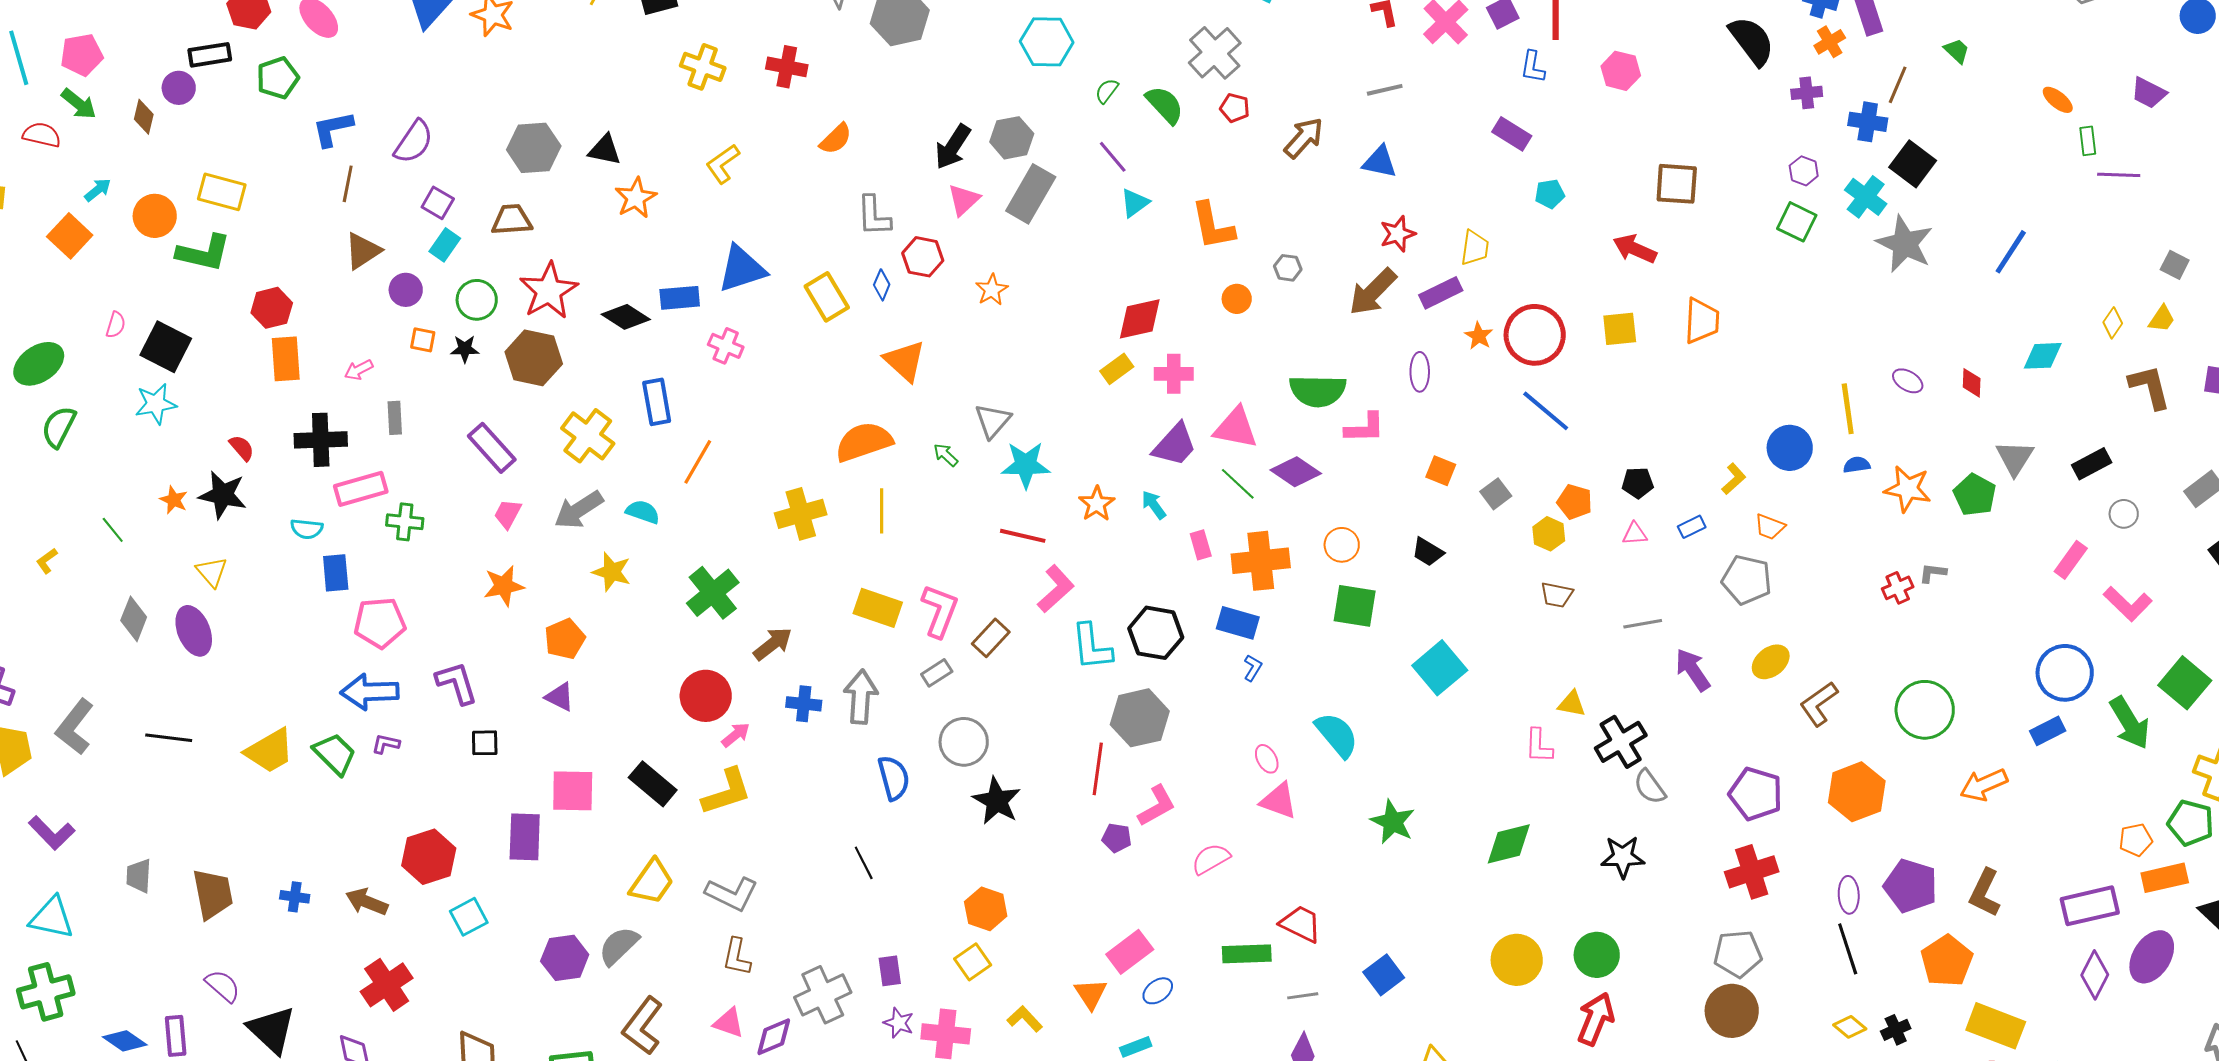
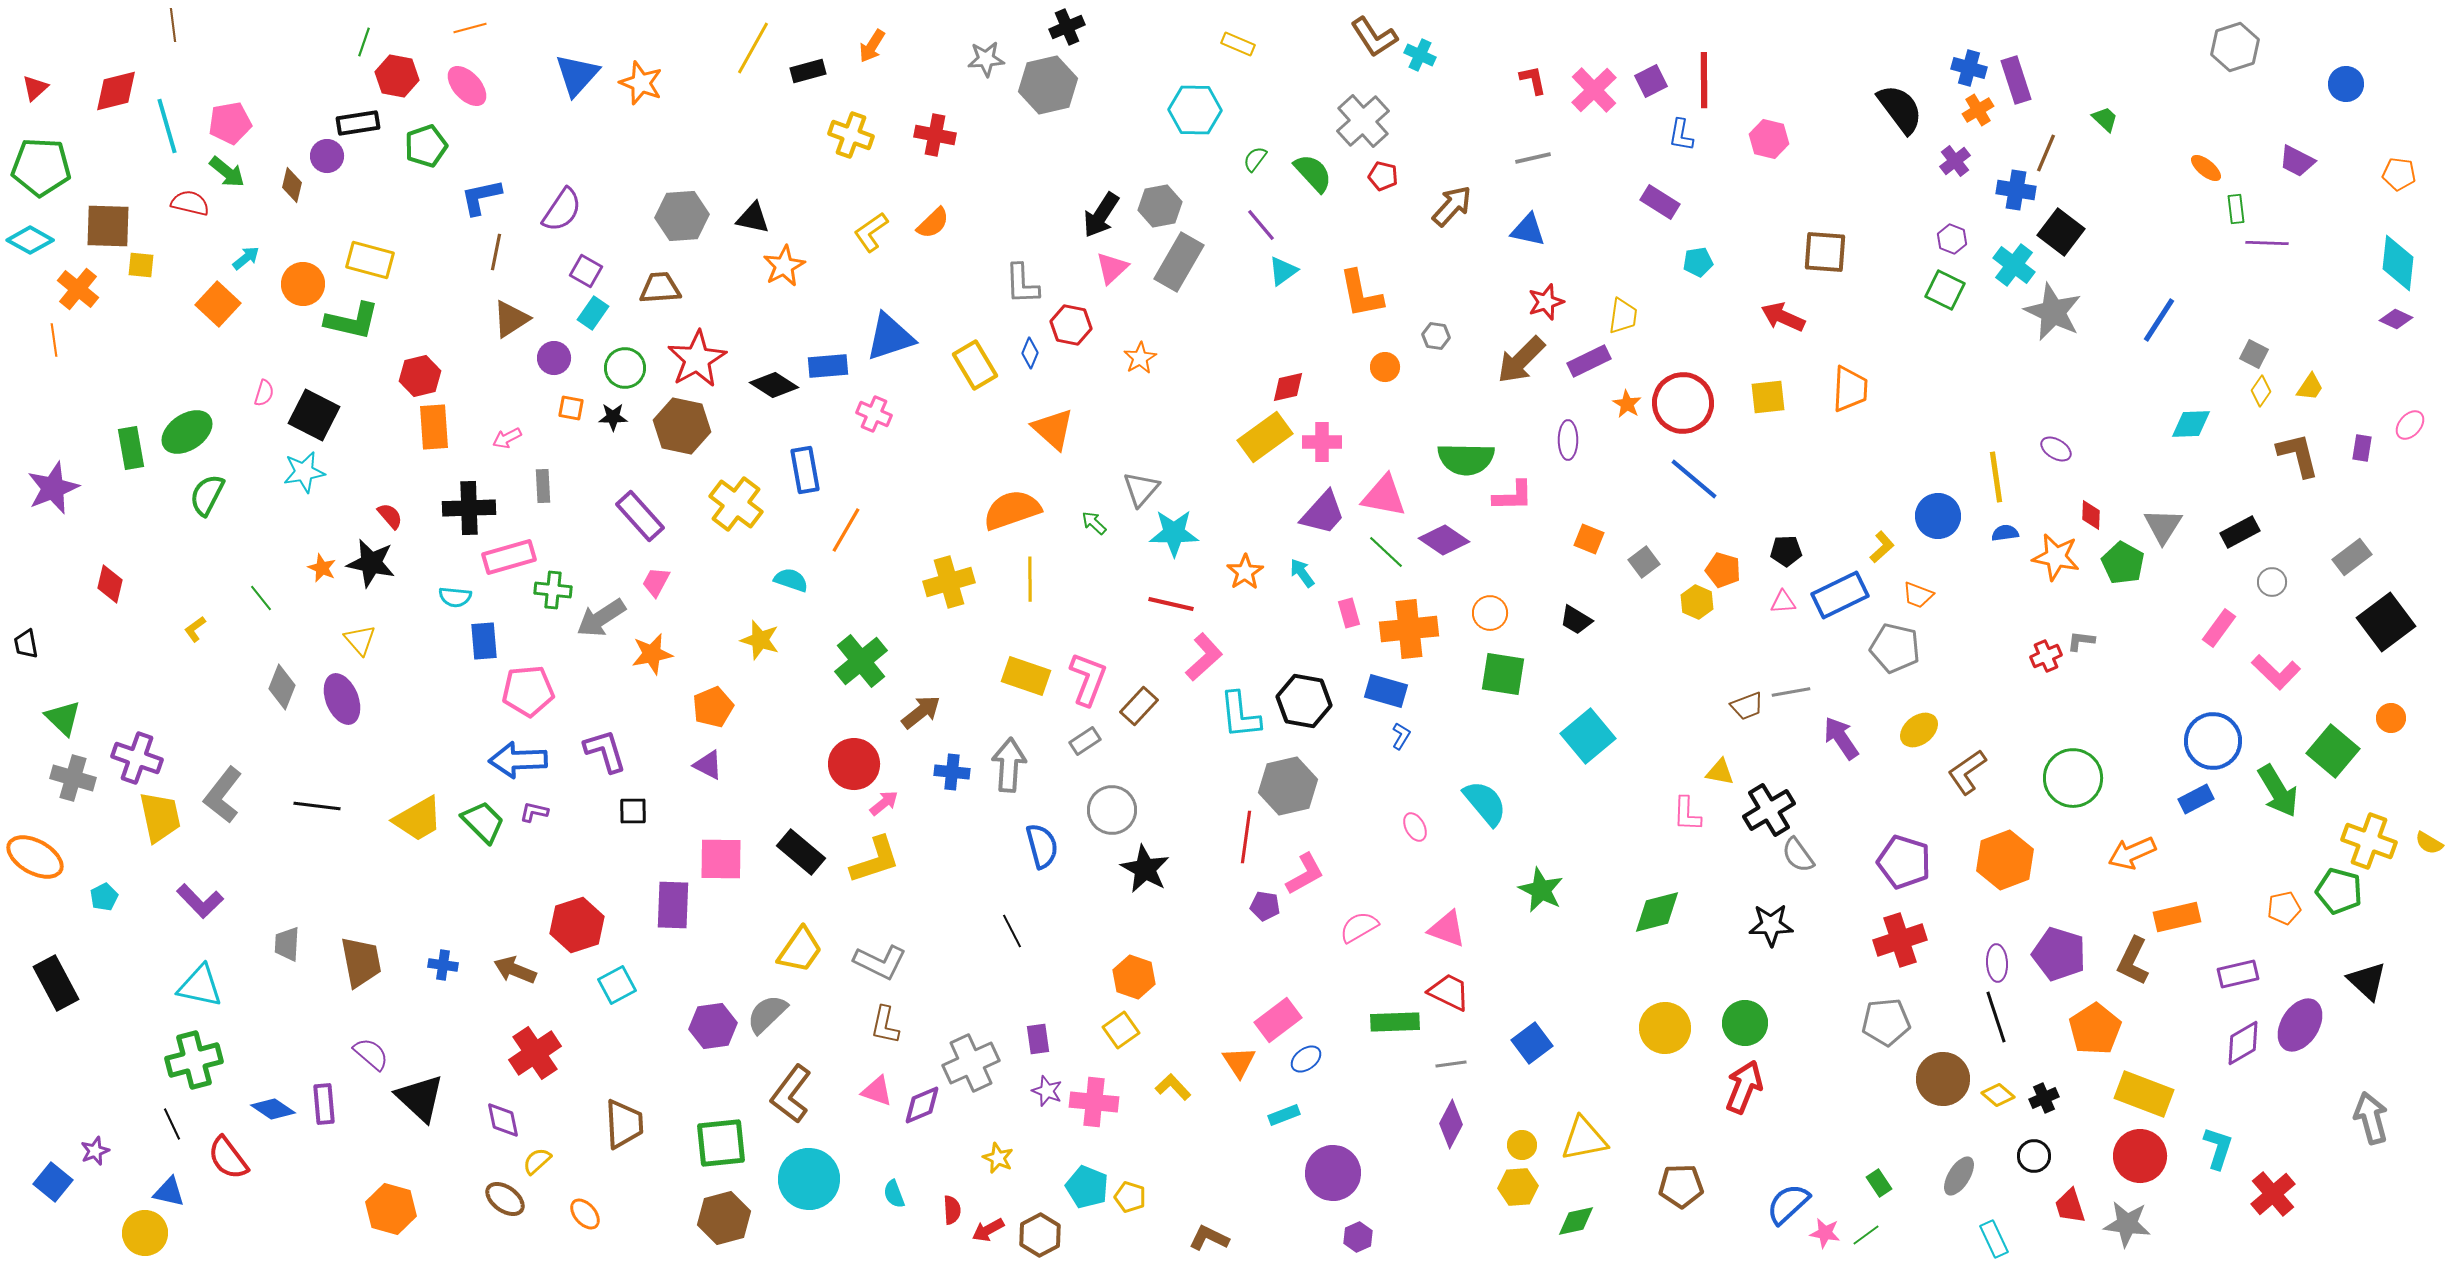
purple cross: (1807, 93) -> (1955, 161), turned -32
orange semicircle: (836, 139) -> (933, 223), moved
gray square: (2175, 265) -> (2254, 354), moved
red diamond: (1140, 319) -> (1288, 387), size x0.7
yellow rectangle: (1117, 369) -> (1265, 437), size x1.6
red diamond: (1972, 383) -> (2091, 515), moved
gray arrow: (579, 510) -> (601, 618), moved
blue rectangle: (1692, 527) -> (1840, 595), size x2.0
brown trapezoid: (1557, 595) -> (1747, 706), moved, turned -32
pink triangle: (1279, 801) -> (1447, 929), moved
orange rectangle: (2165, 878) -> (2177, 917), moved
purple rectangle: (2090, 906) -> (2238, 974), size x0.7
purple diamond: (2095, 975) -> (2243, 1043), turned 33
brown circle: (1732, 1011) -> (1943, 1079), moved

